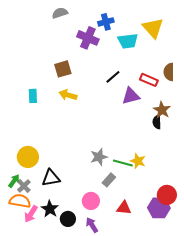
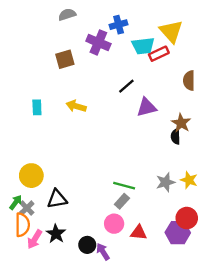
brown square: (63, 69) -> (65, 59), moved
red rectangle: (149, 80) -> (159, 54), moved, turned -48
gray star: (99, 157) -> (165, 182), moved
yellow star: (138, 161) -> (189, 180), moved
green line: (123, 163) -> (124, 186), moved
orange semicircle: (20, 201) -> (22, 225), turned 80
pink circle: (91, 201) -> (114, 224), moved
black circle: (68, 219) -> (87, 245), moved

